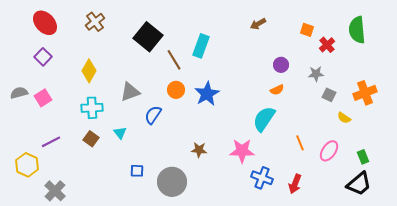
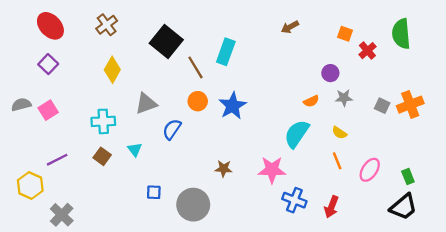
purple circle: (281, 65) -> (330, 73), moved
yellow diamond: (89, 71) -> (112, 70), moved
gray star: (316, 74) -> (344, 98), moved
gray square: (329, 95) -> (382, 106), moved
yellow semicircle: (344, 118) -> (339, 133), moved

